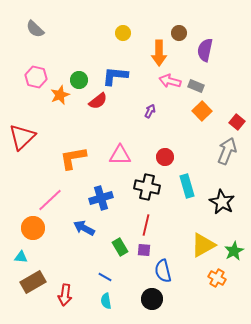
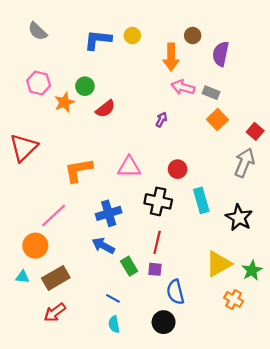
blue L-shape: (115, 76) -> (98, 40), moved
blue arrow: (84, 228) -> (103, 246), moved
brown rectangle: (33, 282) -> (56, 278), moved
red arrow: (65, 295) -> (55, 312), moved, turned 45

